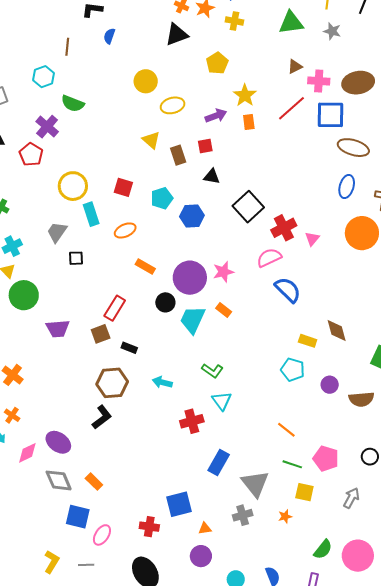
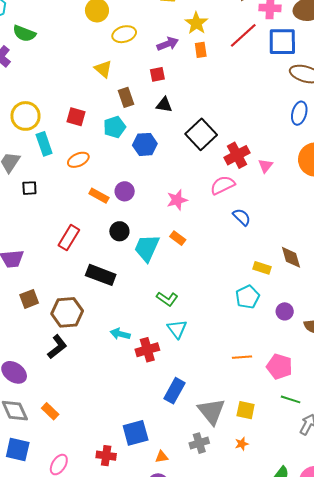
brown rectangle: (178, 155) -> (126, 97), moved
purple circle: (190, 278) -> (125, 191), moved, size x0.6
blue semicircle: (288, 290) -> (242, 217), size x0.7
brown square: (101, 334) -> (29, 299), moved
black rectangle: (129, 348) -> (101, 275), moved, size x1.8
cyan pentagon: (293, 370) -> (248, 297), turned 30
cyan arrow: (162, 382) -> (120, 334), moved
orange line: (286, 430) -> (242, 357), turned -42
pink pentagon: (326, 459) -> (279, 367), moved
green line: (292, 464) -> (291, 399), moved
yellow square: (304, 492) -> (246, 410), moved
blue square: (78, 517) -> (18, 450), moved

